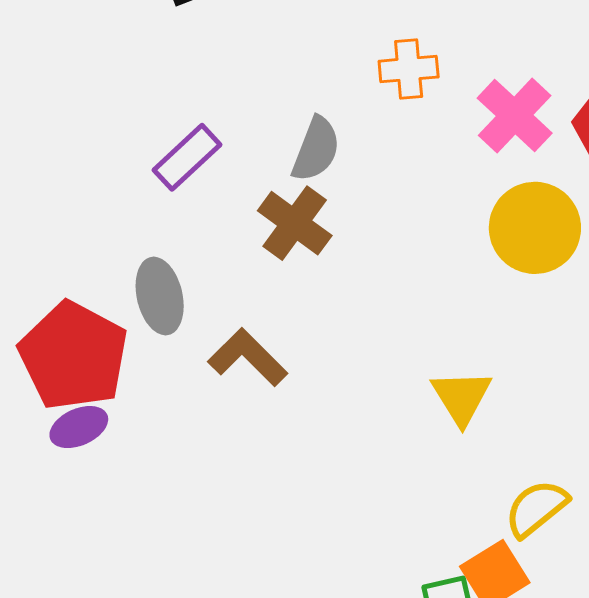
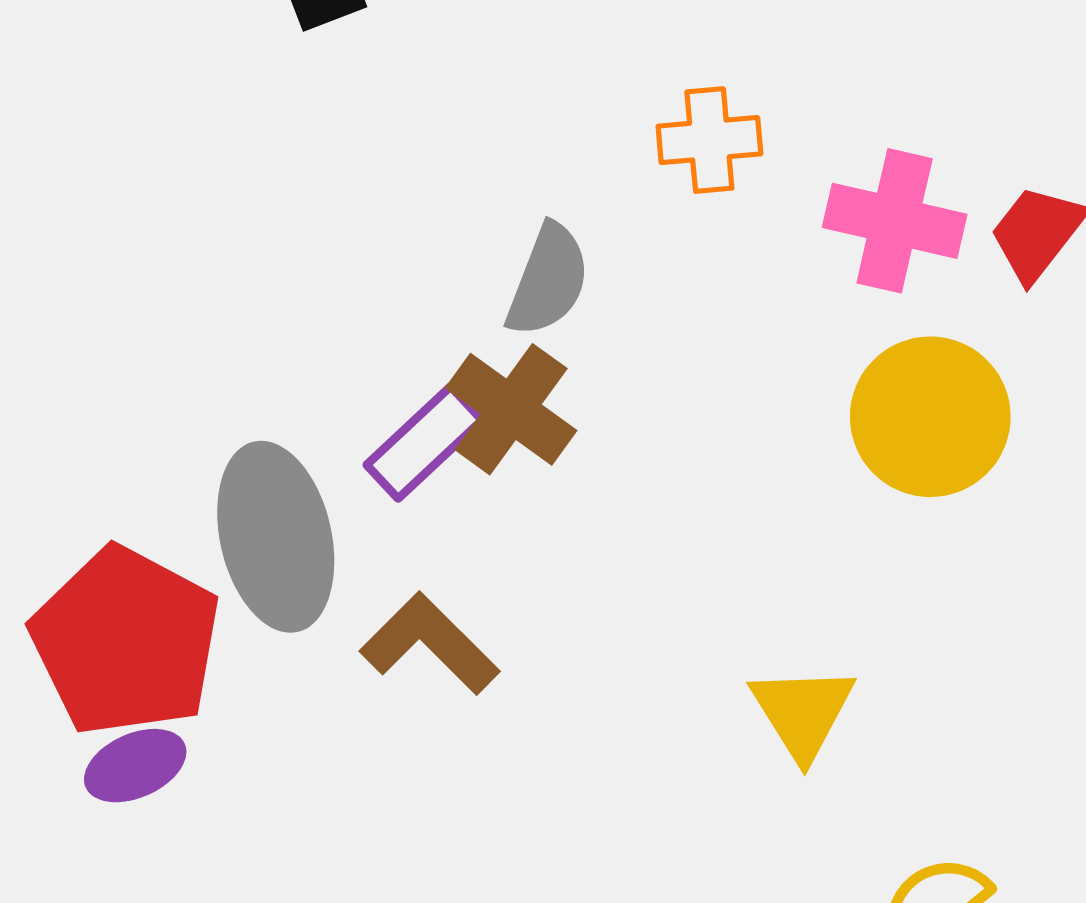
pink cross: (515, 116) -> (895, 221), turned -30
purple rectangle: (187, 157) -> (424, 443), moved
gray ellipse: (160, 296) -> (276, 537), size x1.4

